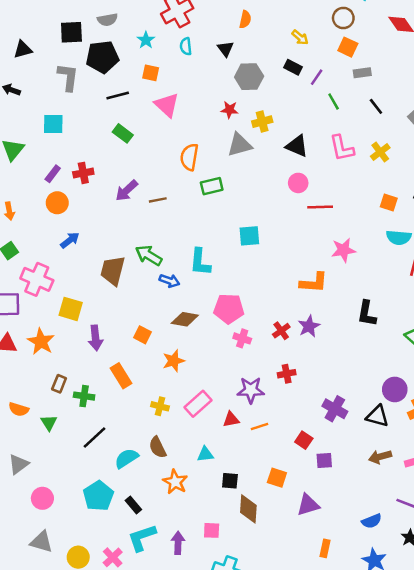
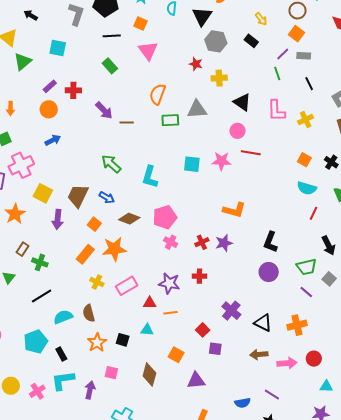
black triangle: (225, 49) -> (202, 16), size x1.5
purple line: (317, 77) -> (283, 54), moved
gray triangle: (240, 145) -> (197, 109), moved
purple arrow: (127, 191) -> (104, 110), turned -102
pink star: (343, 250) -> (221, 161), moved
brown trapezoid: (113, 270) -> (78, 196), moved
pink cross: (37, 279) -> (21, 165), turned 30
blue arrow: (169, 281) -> (107, 198), moved
pink pentagon: (229, 309) -> (165, 217), turned -30
orange star: (174, 361) -> (114, 249), size x1.4
orange rectangle: (121, 376) -> (85, 254), moved, turned 60
purple circle: (395, 389) -> (269, 272), moved
cyan triangle: (205, 454) -> (147, 330), moved
black square: (230, 481) -> (123, 340), moved
pink square: (212, 530) -> (111, 373), moved

